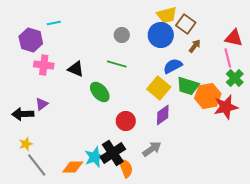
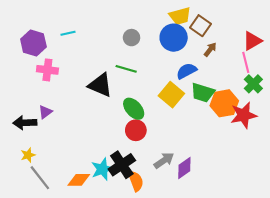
cyan line: (54, 23) -> (68, 33), moved
red triangle: (234, 38) -> (252, 41), turned -42
black triangle: (76, 69) -> (100, 85), moved, size x1.4
green ellipse: (100, 92) -> (134, 109), moved
purple diamond: (163, 115) -> (184, 168), moved

